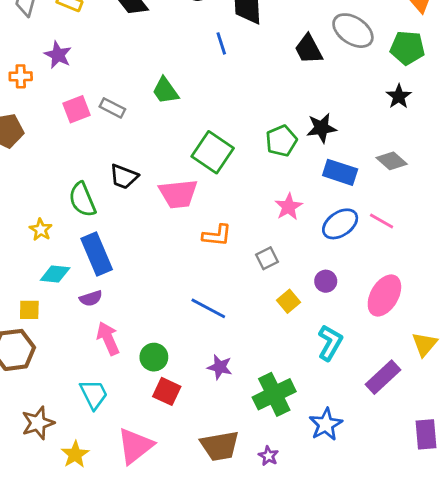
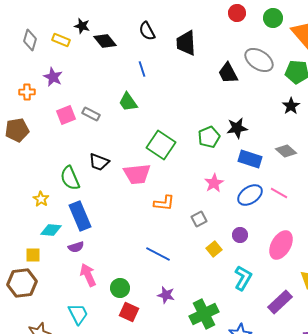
blue line: (221, 43) -> (142, 69), moved

